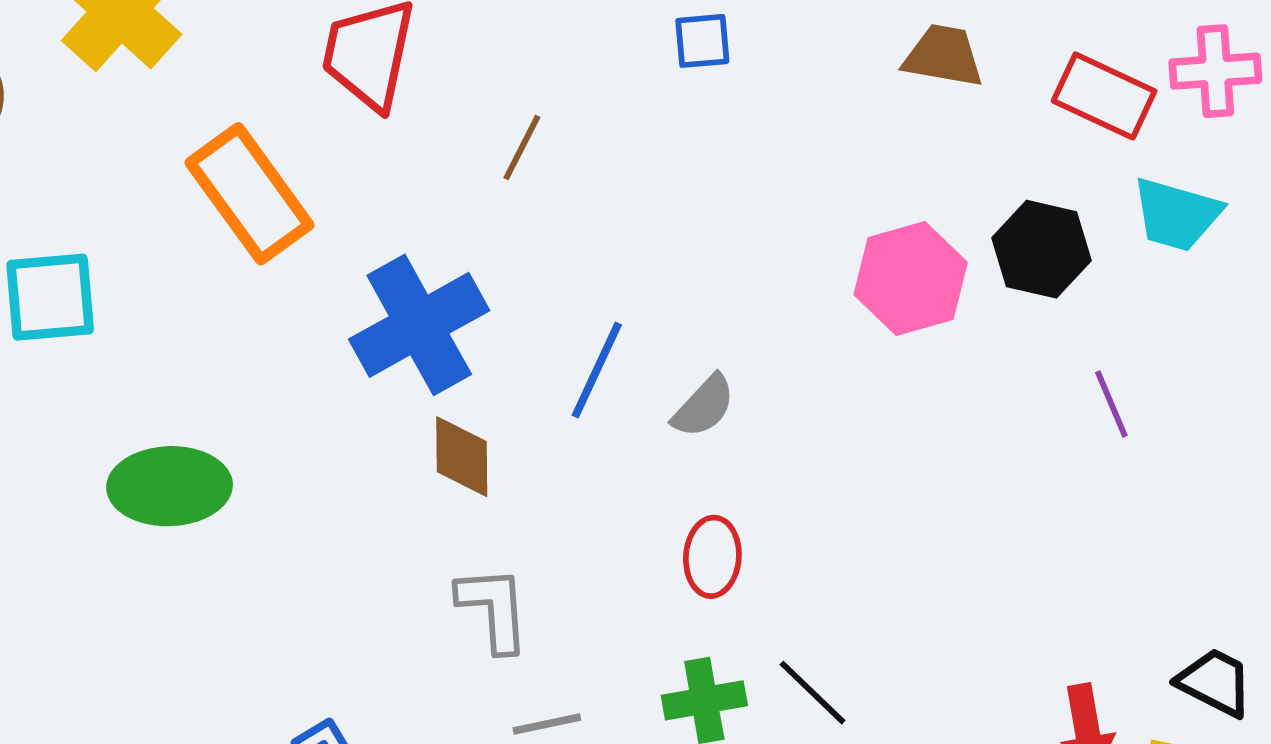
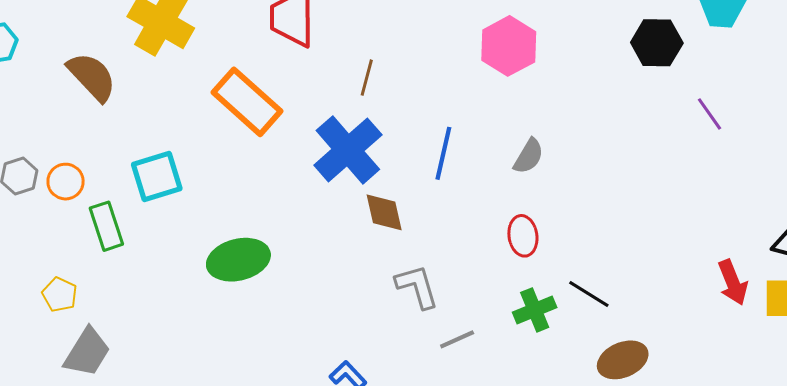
brown line: (522, 148) -> (367, 78), moved
pink hexagon: (911, 279) -> (509, 46), moved
gray semicircle: (704, 406) -> (529, 156), moved

